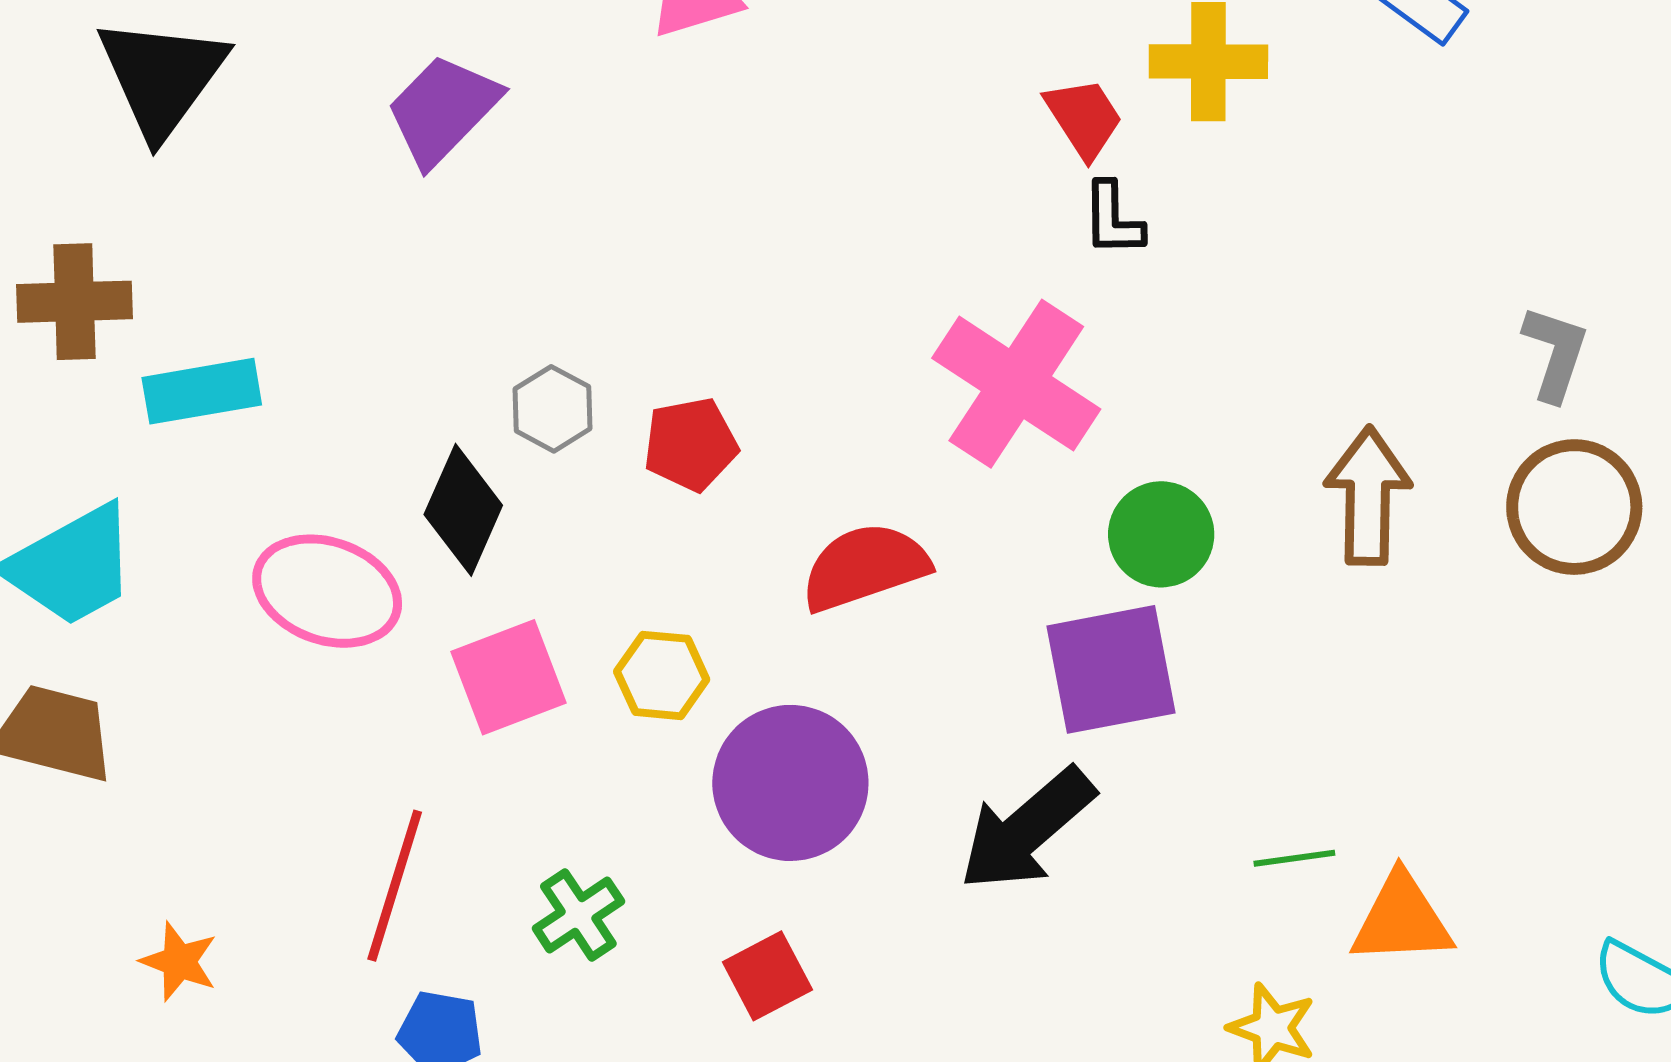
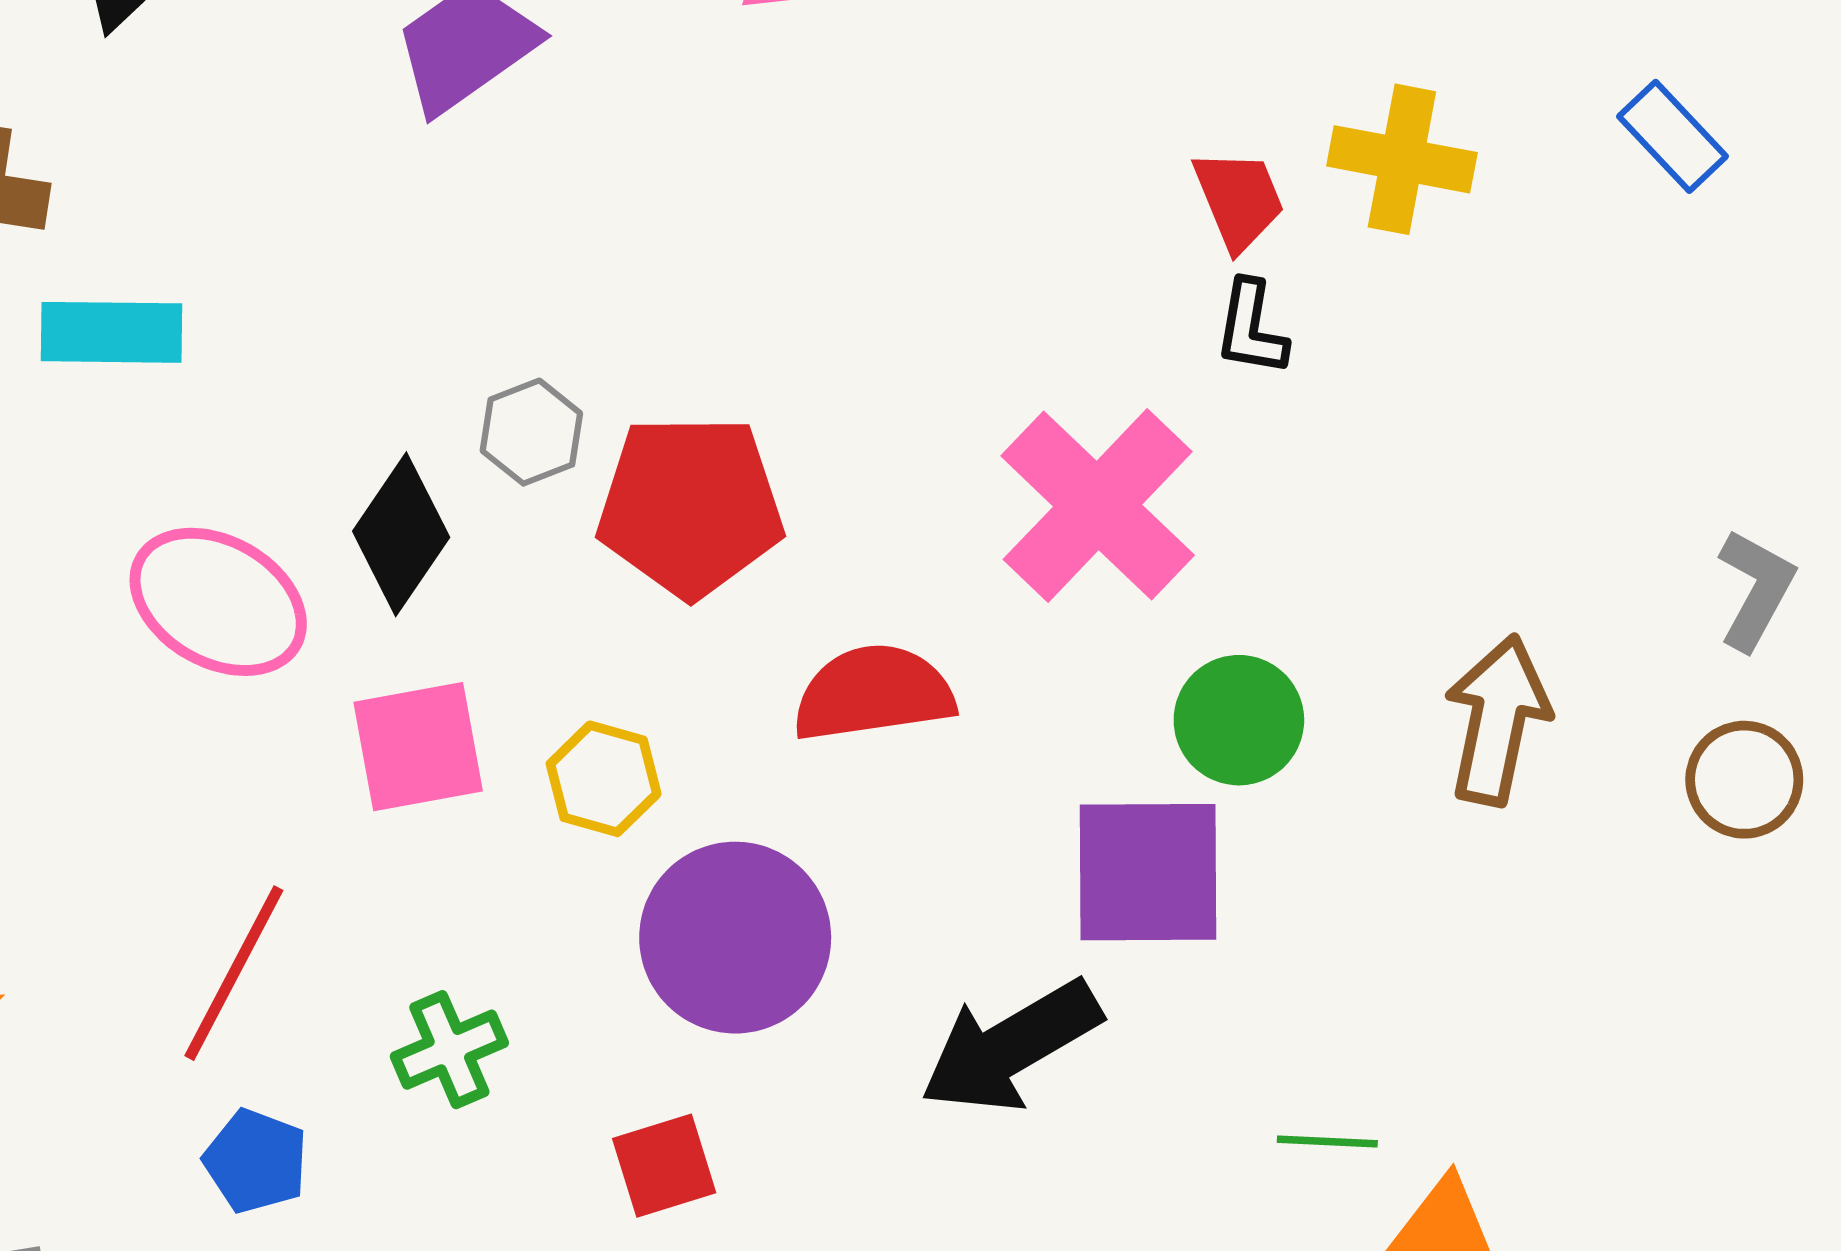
red pentagon: (691, 444) -> (690, 506), size x1.6
brown circle: (1574, 507) -> (1744, 780), size x0.7

